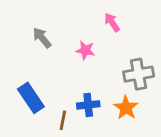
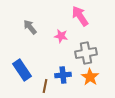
pink arrow: (112, 22) -> (80, 16), size x1.5
gray cross: (139, 74) -> (86, 53), moved

